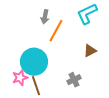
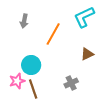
gray arrow: (45, 17) -> (24, 21), moved
cyan circle: (34, 62) -> (31, 65), size x0.7

